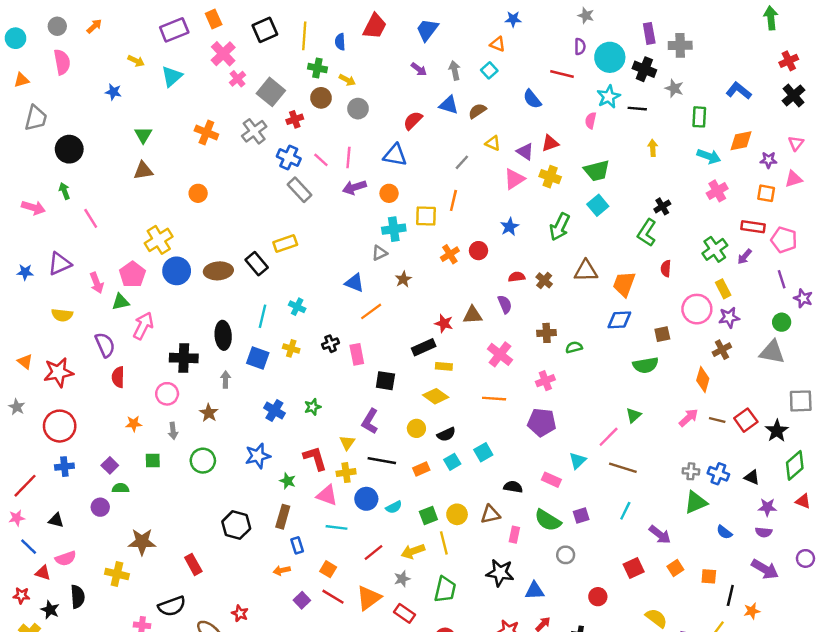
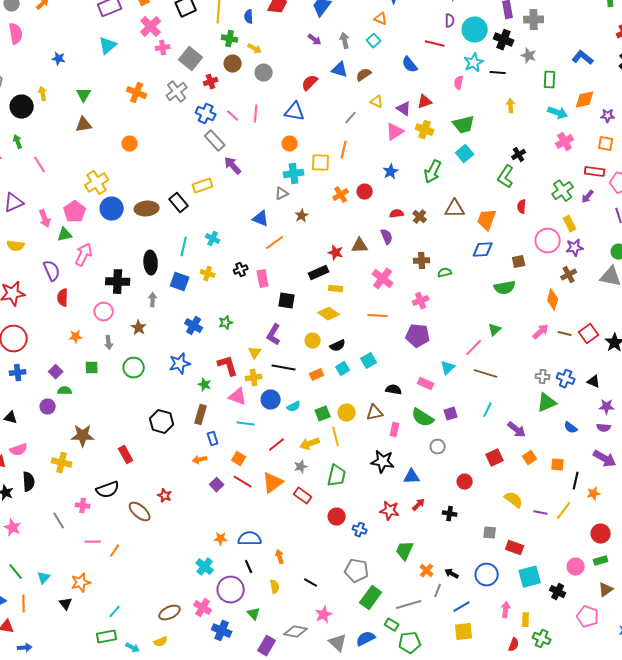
yellow arrow: (136, 61) -> (43, 94), moved, turned -128
pink cross: (237, 79) -> (163, 48), turned 32
purple arrow: (354, 187) -> (233, 166), moved, turned 66

